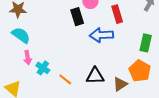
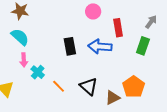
black rectangle: (77, 17) -> (70, 46), moved
green rectangle: (146, 43) -> (143, 46), moved
black triangle: (95, 76) -> (89, 86), turned 36

